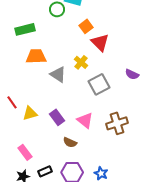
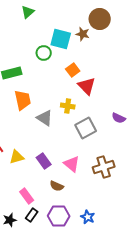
orange trapezoid: (36, 56) -> (23, 100), turned 80
yellow cross: (81, 62) -> (68, 106), turned -32
pink rectangle: (25, 152) -> (27, 196), moved
black rectangle: (45, 171) -> (32, 215), turned -32

